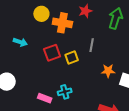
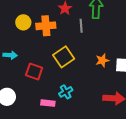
gray line: (92, 45) -> (81, 26), moved
red square: (52, 53) -> (34, 71), moved, turned -36
yellow square: (72, 57) -> (64, 57), size x1.5

